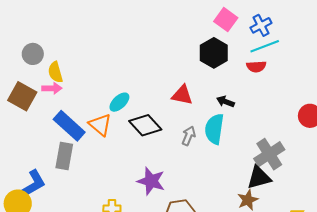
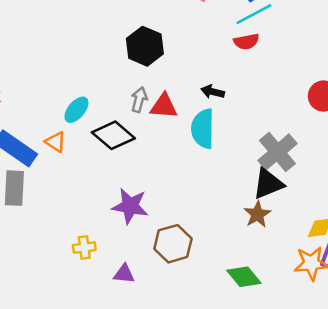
black hexagon: (214, 53) -> (145, 46), moved
red triangle: (182, 95) -> (164, 106), moved
orange triangle: (100, 125) -> (55, 142), size x0.7
gray arrow: (189, 136) -> (139, 100), moved

